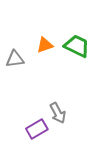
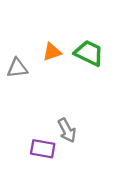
purple rectangle: (37, 129) -> (43, 149), turned 40

